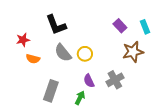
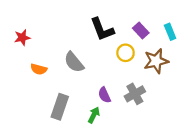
black L-shape: (56, 25) -> (102, 29), moved
red star: (23, 40) -> (22, 38), moved
yellow circle: (85, 54) -> (126, 53), moved

